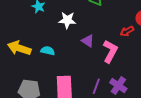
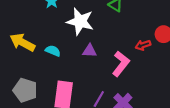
white star: (67, 20) -> (80, 21), size x1.4
purple triangle: (88, 41) -> (89, 51), moved, turned -40

